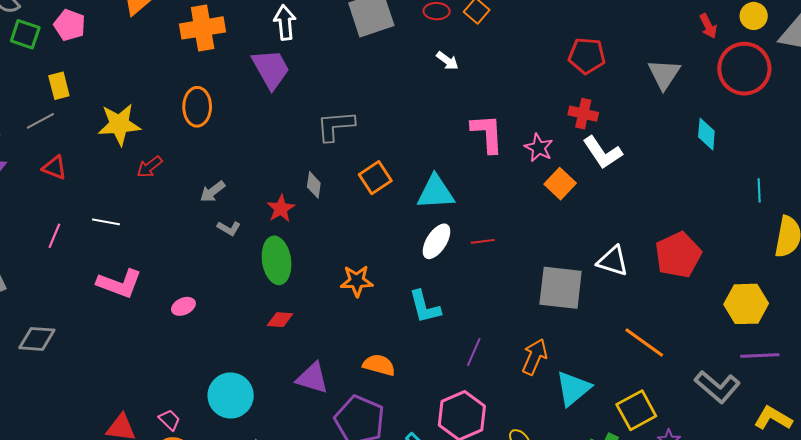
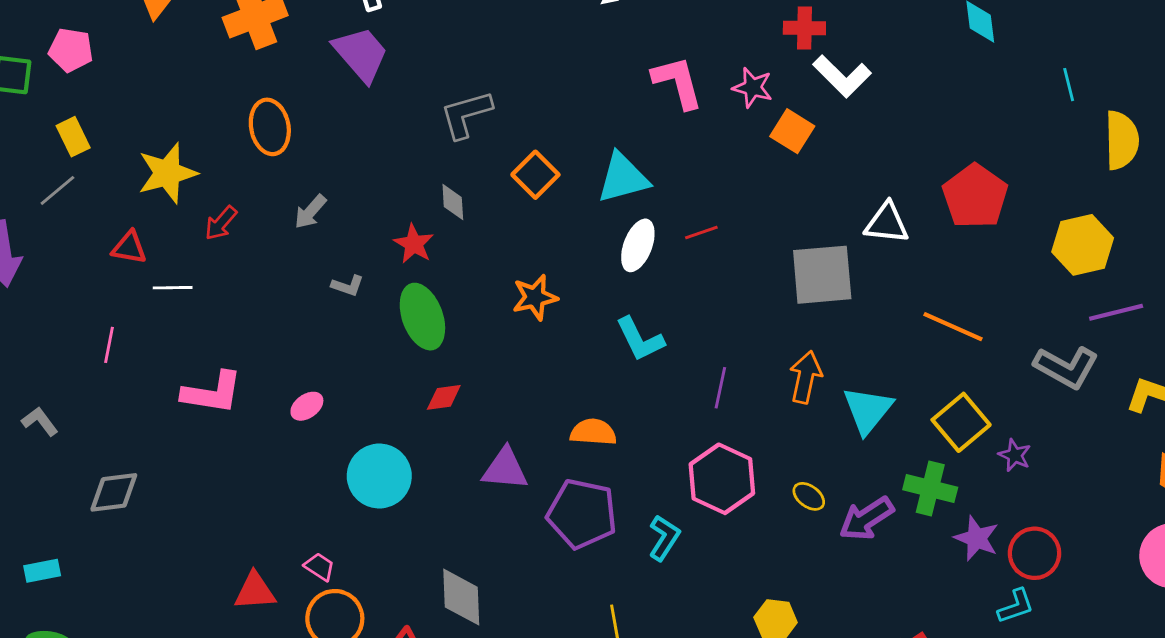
red triangle: (54, 168) -> (129, 248), moved
gray arrow: (212, 192) -> (310, 212), moved
white line: (106, 222) -> (173, 288), moved
orange star: (357, 281) -> (535, 297), moved
cyan circle: (231, 395) -> (379, 476), moved

